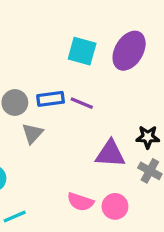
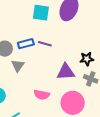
pink semicircle: (80, 202) -> (42, 95), moved
pink circle: (115, 206) -> (73, 103), size x1.5

